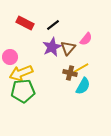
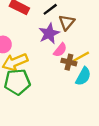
pink semicircle: (86, 39) -> (60, 50), moved
brown triangle: (68, 48) -> (67, 22), moved

